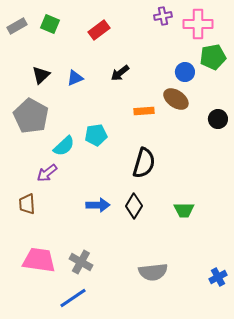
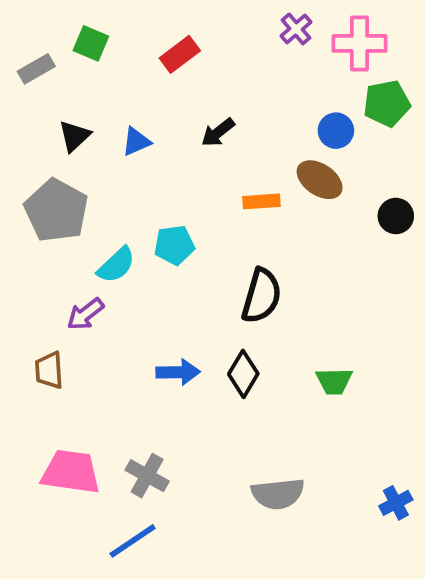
purple cross: (163, 16) -> (296, 29), turned -30
gray rectangle: (17, 26) -> (36, 69), moved

